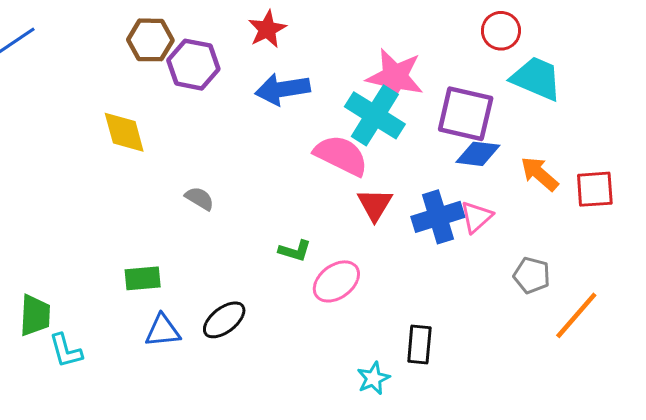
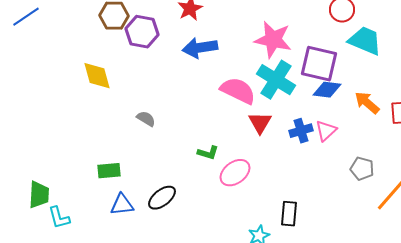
cyan cross: (375, 115) -> (276, 80), moved
blue cross: (438, 217) -> (301, 131), size x0.7

